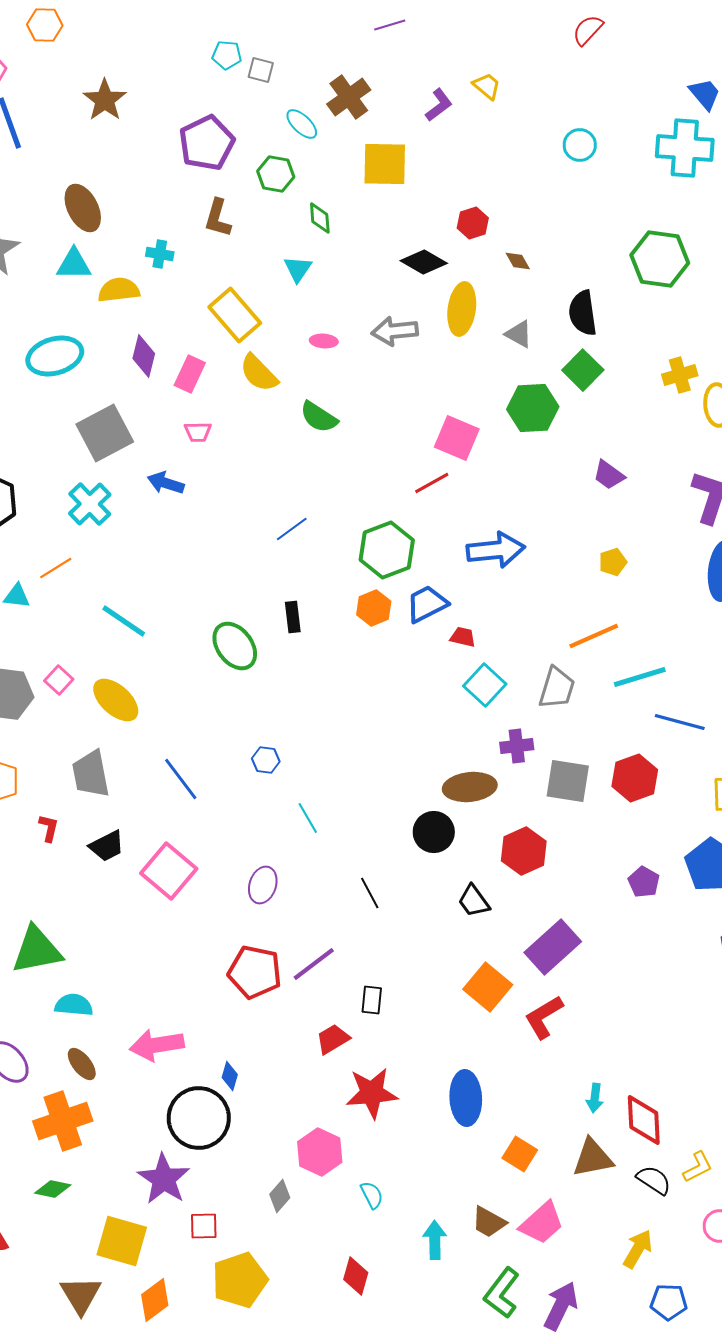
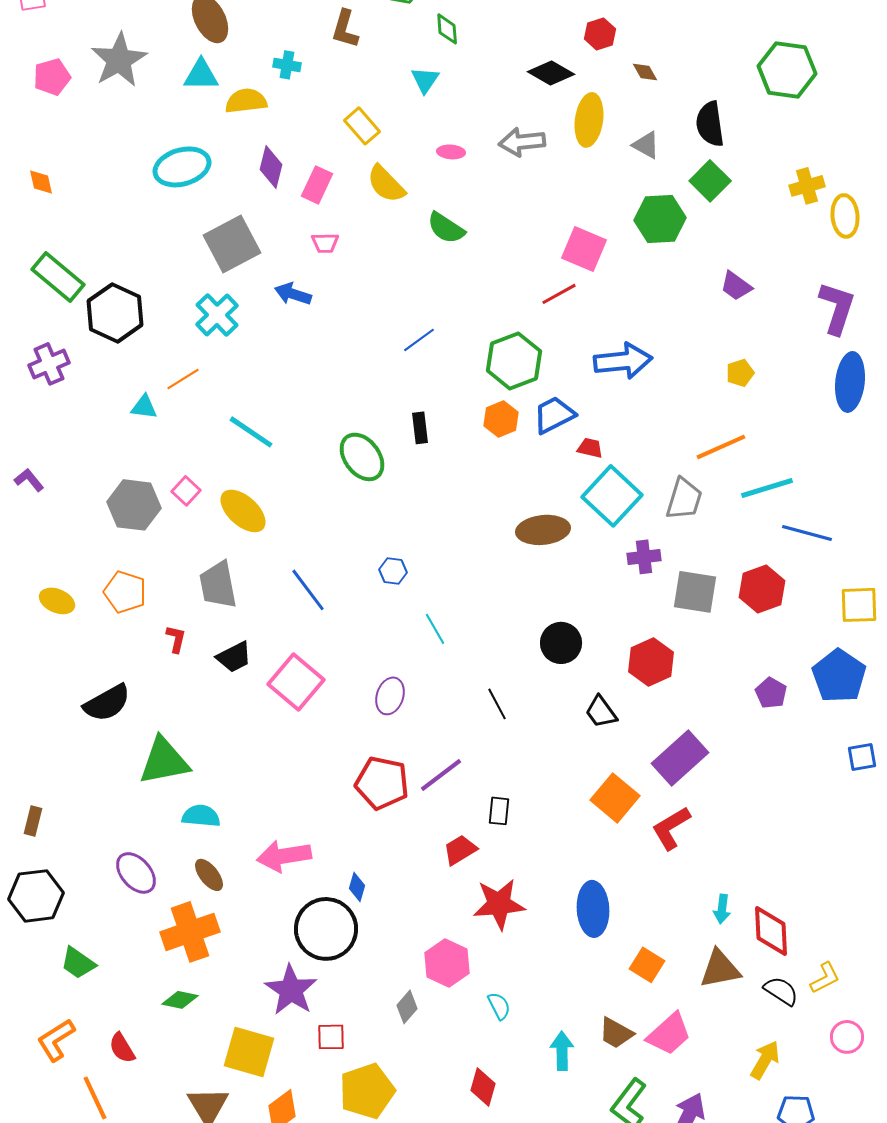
yellow rectangle: (235, 315) -> (362, 126), size x0.7
cyan square: (485, 685) -> (612, 496), size x1.4
brown ellipse: (470, 787) -> (543, 530), moved

